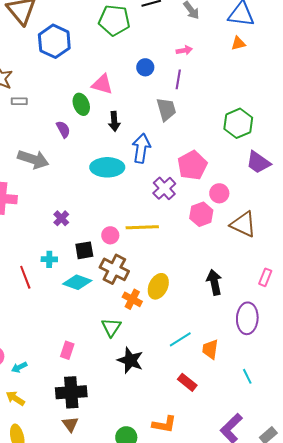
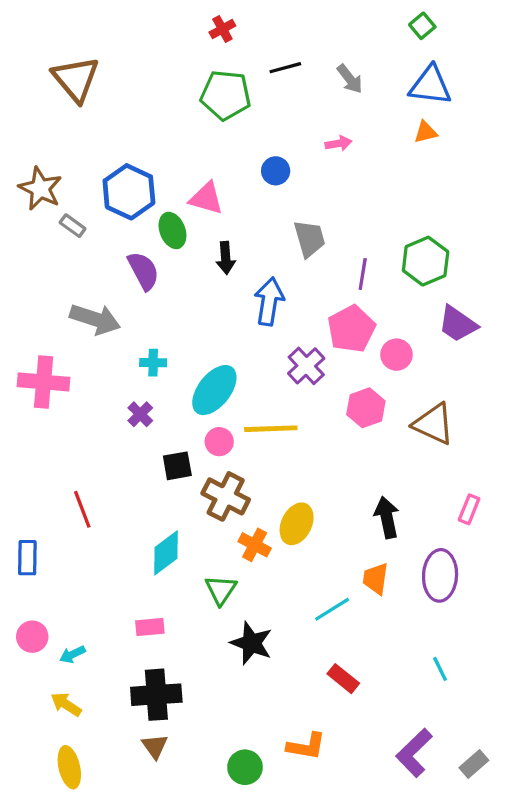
blue hexagon: (54, 41) -> (129, 192), moved
purple line: (178, 79) -> (363, 274), moved
gray rectangle: (19, 101) -> (73, 226), turned 35
purple semicircle: (63, 129) -> (143, 271), size x1.4
cyan ellipse: (107, 167) -> (214, 390), moved, turned -52
pink circle: (219, 193) -> (396, 355), moved
cyan cross: (49, 259) -> (153, 363), moved
cyan diamond: (77, 282) -> (166, 553), moved, turned -56
orange trapezoid: (210, 349) -> (376, 579), moved
pink rectangle: (67, 350) -> (150, 627), turned 66

